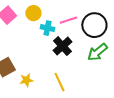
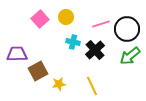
cyan cross: (47, 28) -> (73, 42), moved

